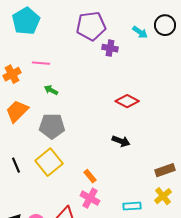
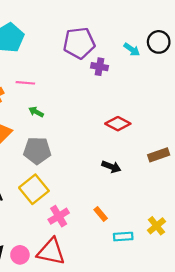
brown rectangle: (165, 170) -> (159, 155), moved
orange rectangle: (90, 176) -> (101, 214), moved
pink cross: (90, 198) -> (59, 216), moved, turned 30

